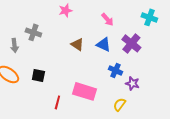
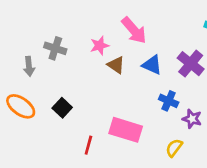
pink star: (65, 10) -> (99, 46), moved
pink arrow: (107, 19) -> (134, 30), moved, size x1.5
black square: (38, 75) -> (62, 108), turned 32

